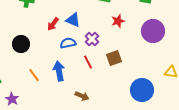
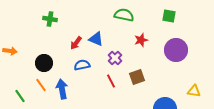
blue semicircle: (68, 43) -> (82, 65), moved
blue arrow: (59, 71) -> (62, 89), moved
orange line: (34, 75) -> (41, 85), moved

